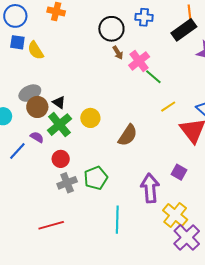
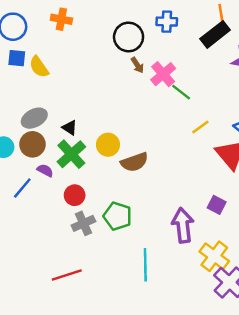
brown circle: (37, 107) -> (32, 144), moved
brown semicircle: (128, 135) -> (134, 162), moved, turned 40
green pentagon: (96, 178) -> (118, 216), turned -30

